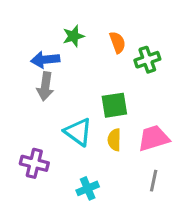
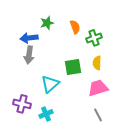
cyan triangle: (78, 132) -> (50, 84), turned 42
yellow semicircle: (114, 140) -> (97, 63), moved
gray line: (154, 181) -> (98, 115), turned -40
cyan cross: (88, 188) -> (46, 114), moved

